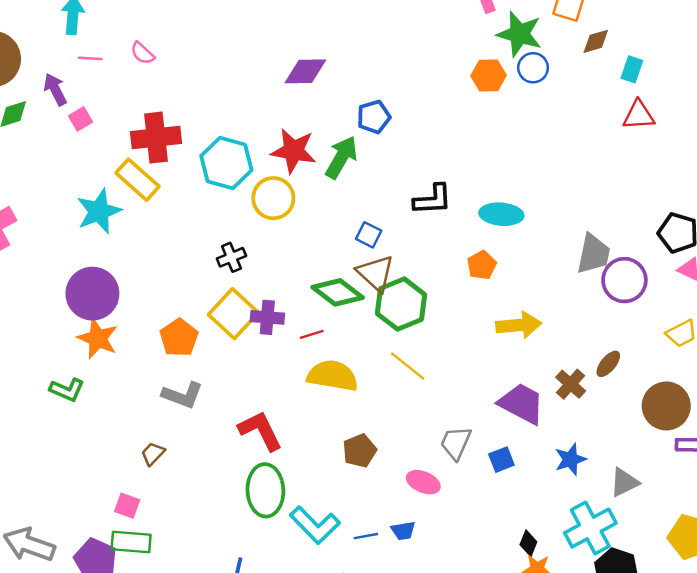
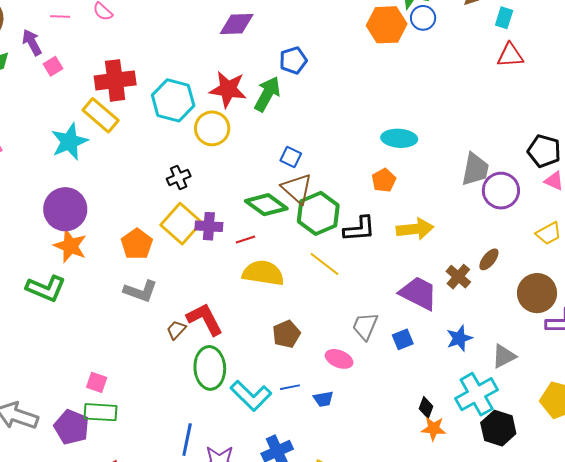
orange hexagon: (489, 75) -> (387, 25), size x1.4
black L-shape: (433, 200) -> (359, 229), moved
green L-shape: (67, 390) -> (46, 288), size x1.4
brown trapezoid: (153, 454) -> (176, 330), moved
blue line: (366, 536) -> (290, 387), moved

